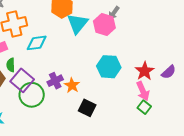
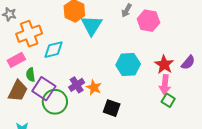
pink hexagon: (104, 25) -> (148, 21), moved
pink arrow: (143, 91) -> (165, 84), turned 36

